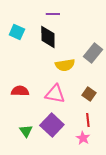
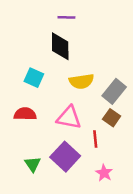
cyan square: (17, 32) -> (34, 78), moved
gray rectangle: (93, 53) -> (114, 91), moved
red line: (88, 120) -> (95, 139), moved

